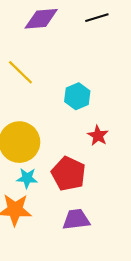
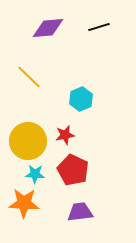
red star: (98, 136) -> (65, 135), moved, turned 30

